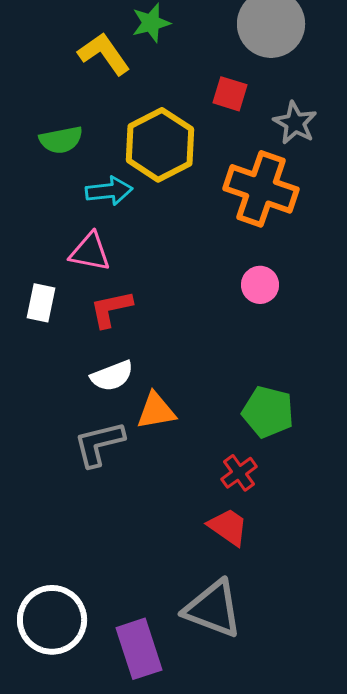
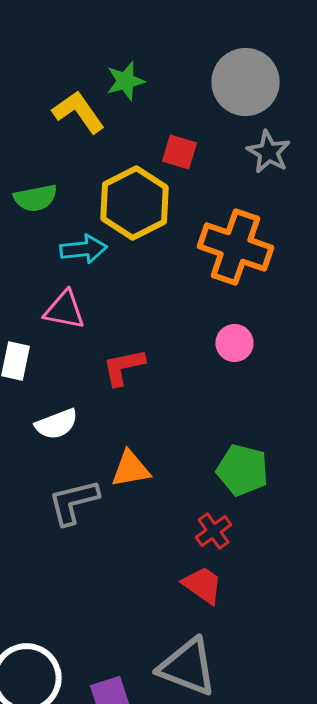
red square: (230, 94) -> (180, 152), moved
gray star: (295, 123) -> (268, 152), moved
red L-shape: (111, 309) -> (124, 367), moved
white semicircle: (112, 376) -> (56, 424), moved

